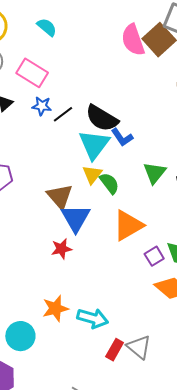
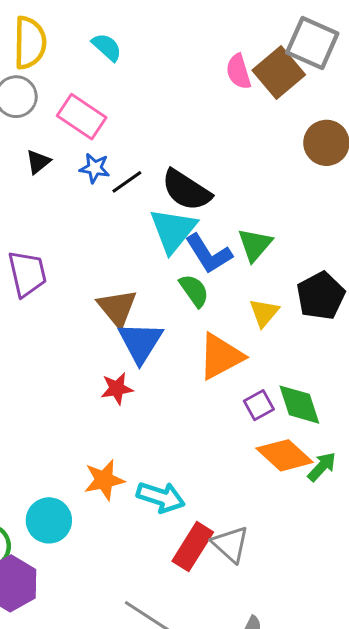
pink semicircle: (133, 40) -> (238, 72), size x0.7
blue L-shape: (122, 137) -> (209, 254), moved, size x1.4
green triangle: (155, 173) -> (255, 245), moved
yellow triangle: (92, 174) -> (264, 313), moved
red rectangle: (115, 350) -> (193, 547), size x1.4

